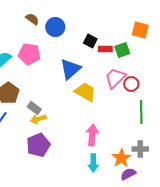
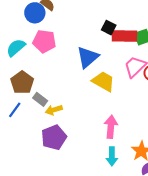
blue circle: (55, 27) -> (35, 13), moved
red rectangle: (105, 49) -> (125, 36), size x1.6
gray rectangle: (34, 108) -> (40, 99), moved

